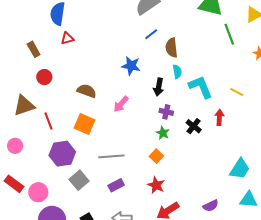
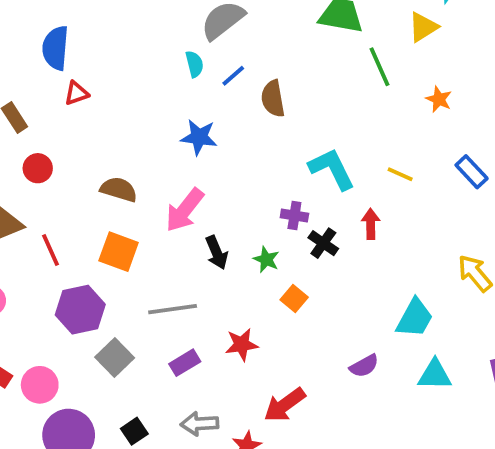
cyan semicircle: (177, 72) -> (194, 64), moved
black arrow: (159, 87) -> (217, 252), moved, turned -30
pink arrow: (121, 104) -> (185, 210), size x1.4
purple cross: (166, 112) -> (294, 216), moved
orange square: (156, 156) -> (294, 298), moved
red star: (156, 185) -> (242, 345), moved, turned -30
purple semicircle: (211, 206) -> (364, 366), moved

